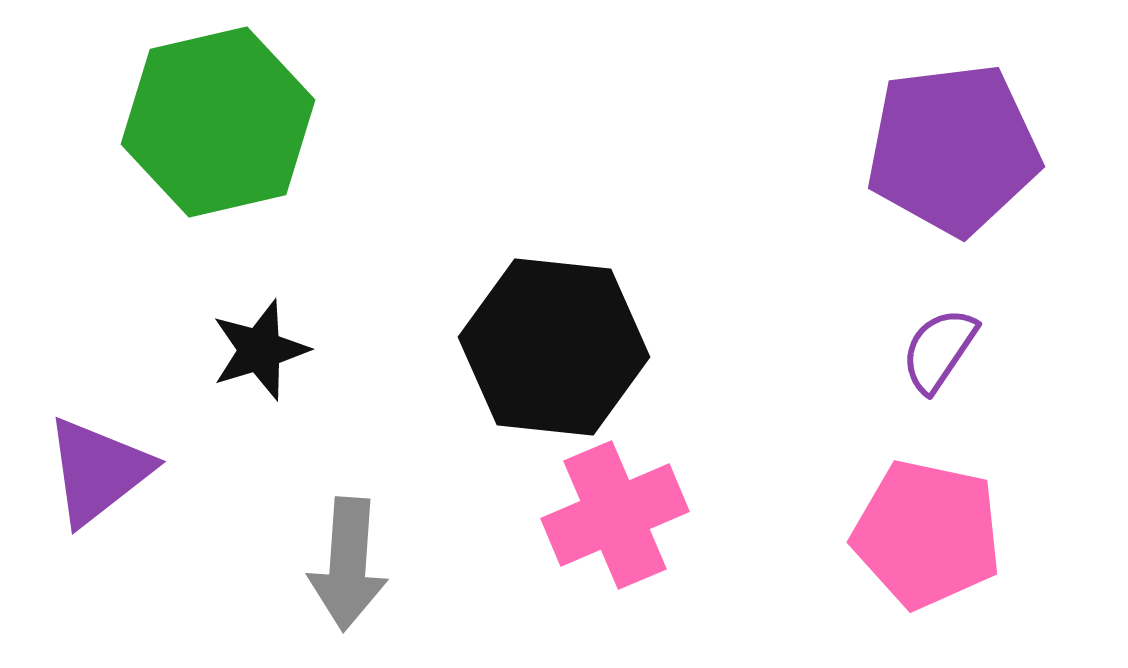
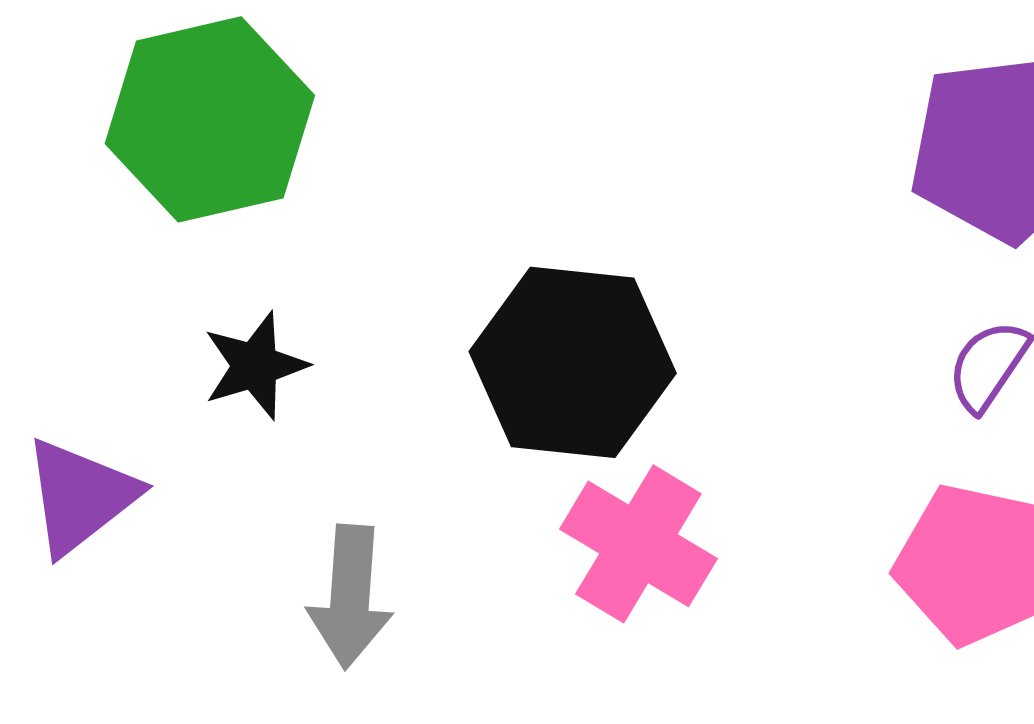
pink cross: (615, 515) -> (638, 544), turned -36

